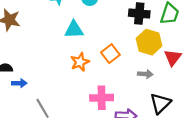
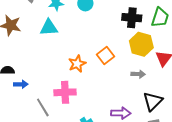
cyan triangle: (74, 30) -> (49, 28), moved
pink cross: (102, 98) -> (65, 92), moved

